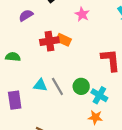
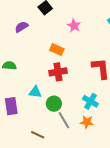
red cross: (49, 41) -> (58, 72), moved
gray line: (57, 86) -> (64, 120), moved
green circle: (81, 86) -> (54, 104), moved

